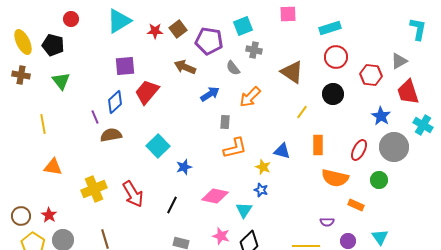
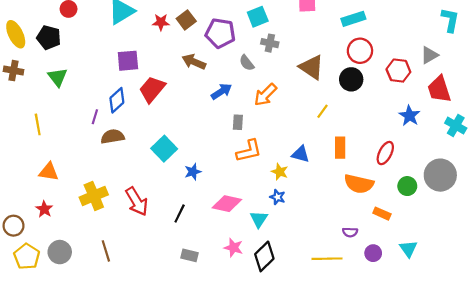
black circle: (333, 94) -> (351, 79), moved
purple line: (95, 117) -> (95, 117), turned 40
gray circle: (394, 147) -> (440, 175), moved
red star: (49, 215) -> (44, 209), moved

